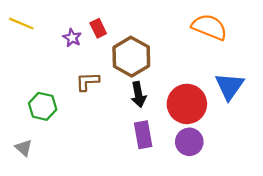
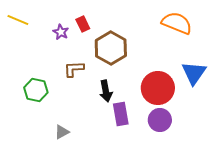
black arrow: (138, 95) -> (106, 91), moved
gray triangle: (24, 148) -> (62, 132), moved, turned 49

